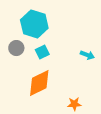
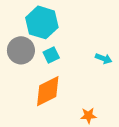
gray circle: (16, 48) -> (21, 50), size x1.5

